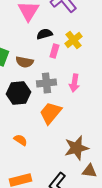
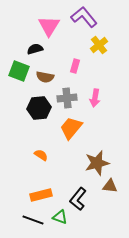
black semicircle: (44, 34) -> (35, 49), moved
yellow cross: (73, 40) -> (99, 45), moved

